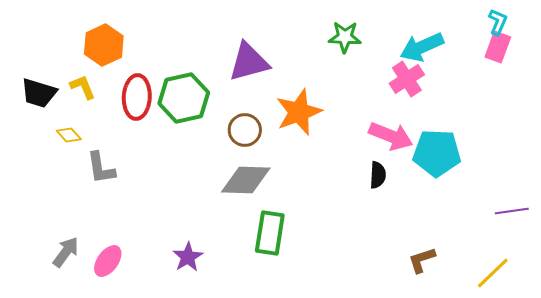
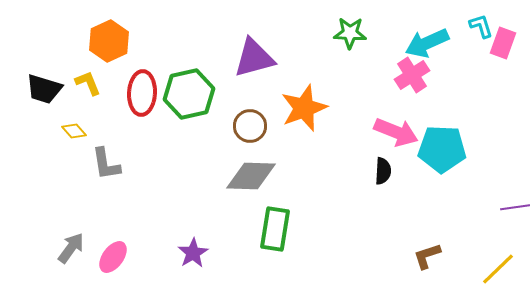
cyan L-shape: (498, 22) -> (481, 26), moved, turned -40

